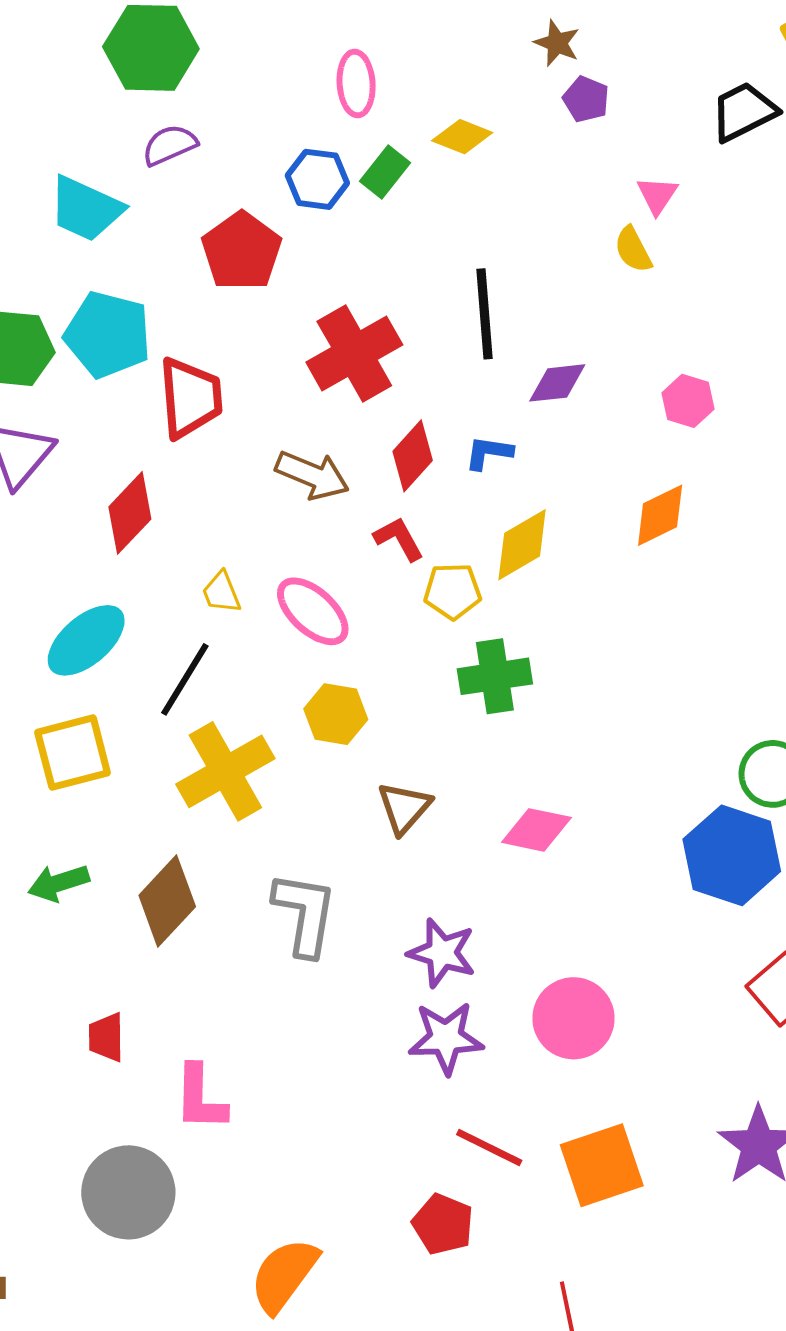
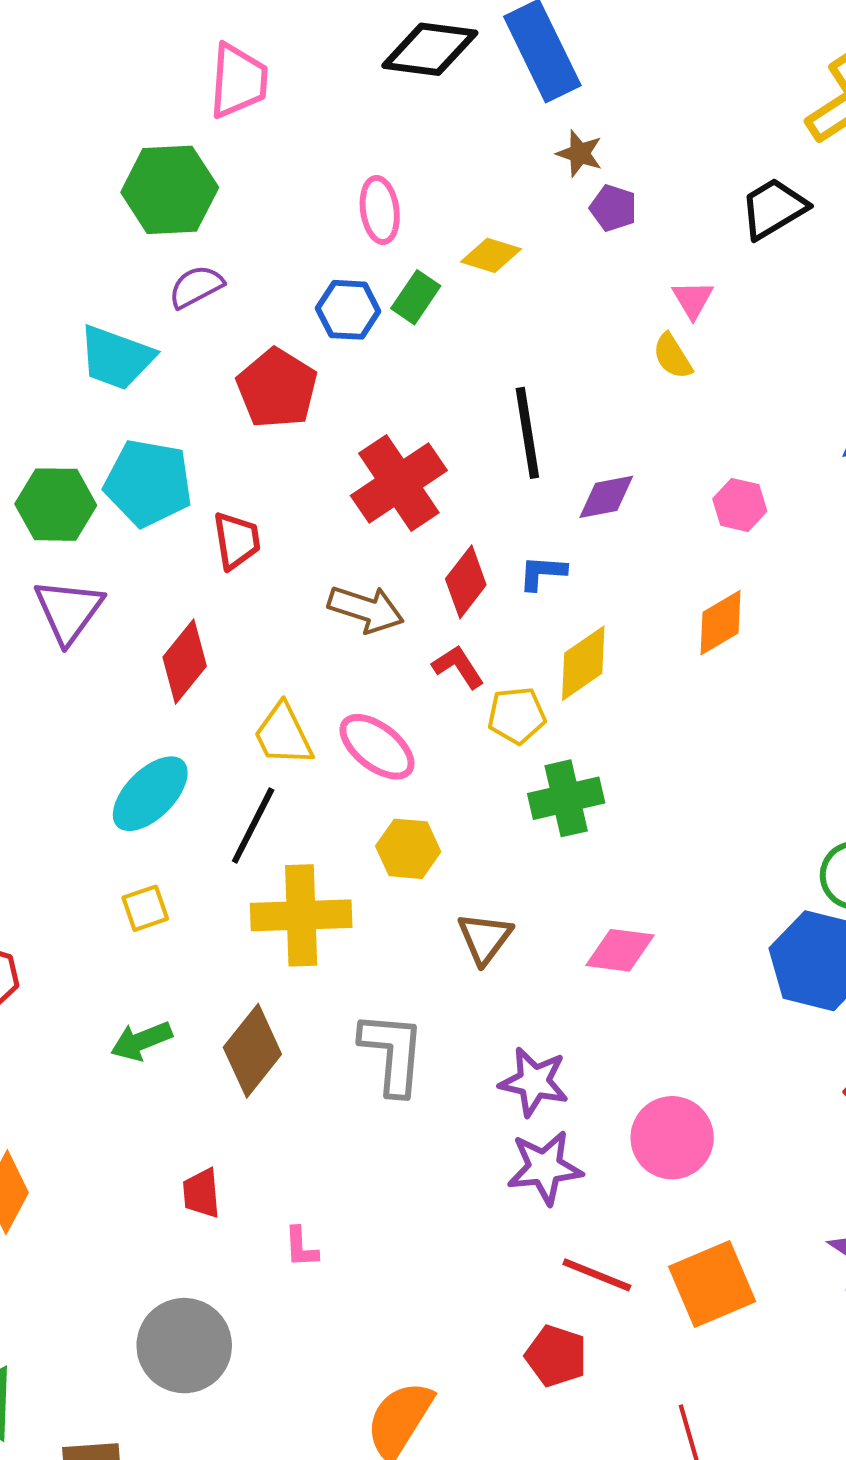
red trapezoid: (190, 398) -> (237, 540), size x0.7
yellow trapezoid: (221, 592) -> (283, 735), size x1.5
yellow square: (73, 753) -> (145, 908), size x0.6
yellow cross: (225, 771) -> (301, 915), turned 32
pink L-shape: (200, 1098) -> (301, 1247), size x0.6
gray circle: (128, 1192) -> (184, 1346), moved

